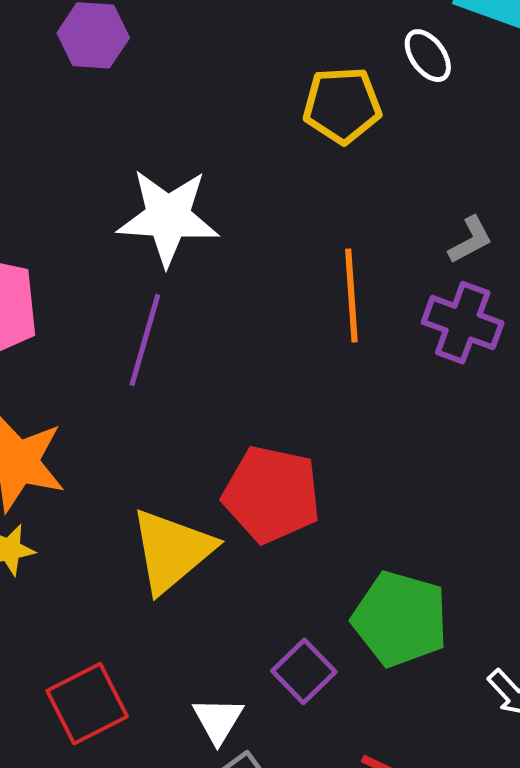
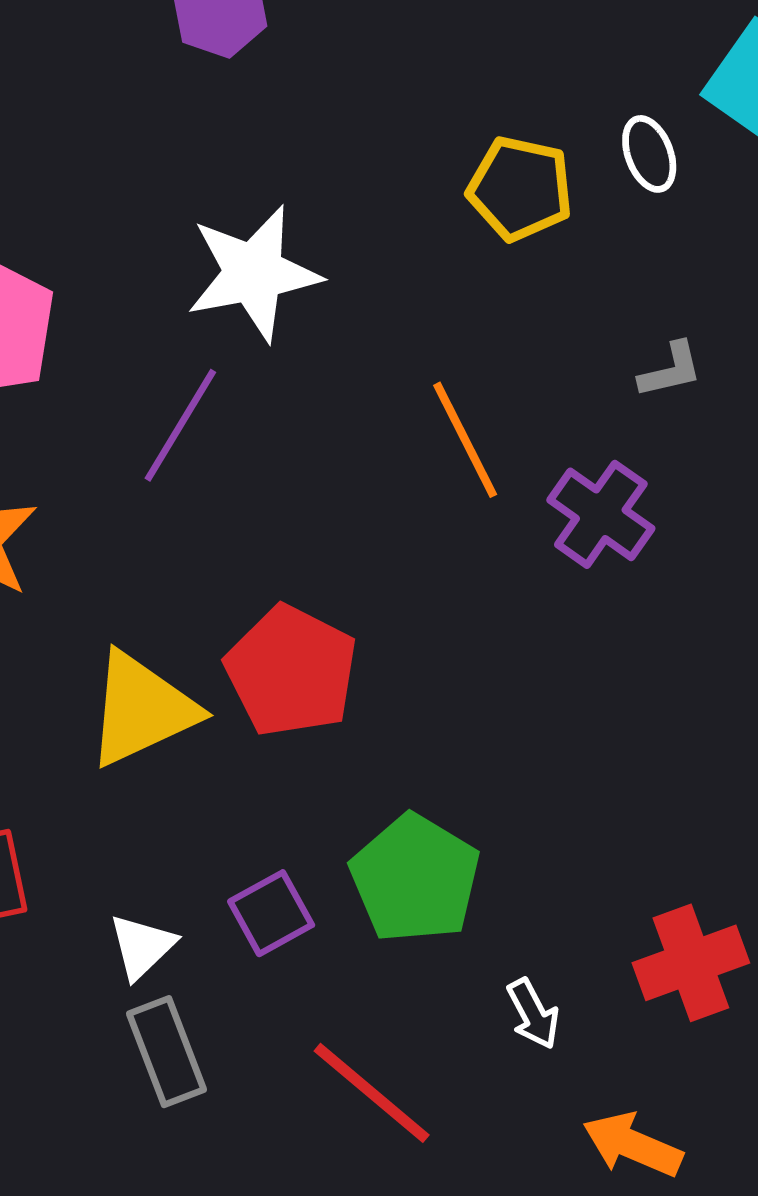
white star: (168, 217) -> (254, 273), turned -30
gray L-shape: (470, 240) -> (671, 370), moved
orange line: (351, 295) -> (465, 440), turned -38

